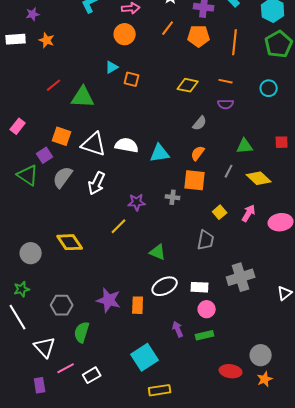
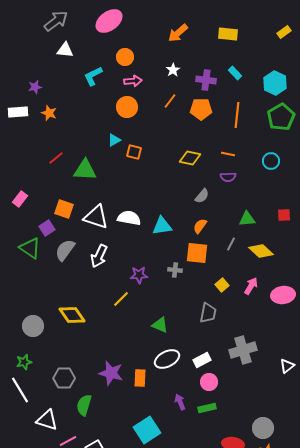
white rectangle: (200, 287) -> (202, 360), turned -30
white triangle: (45, 347) -> (47, 420), turned -30

